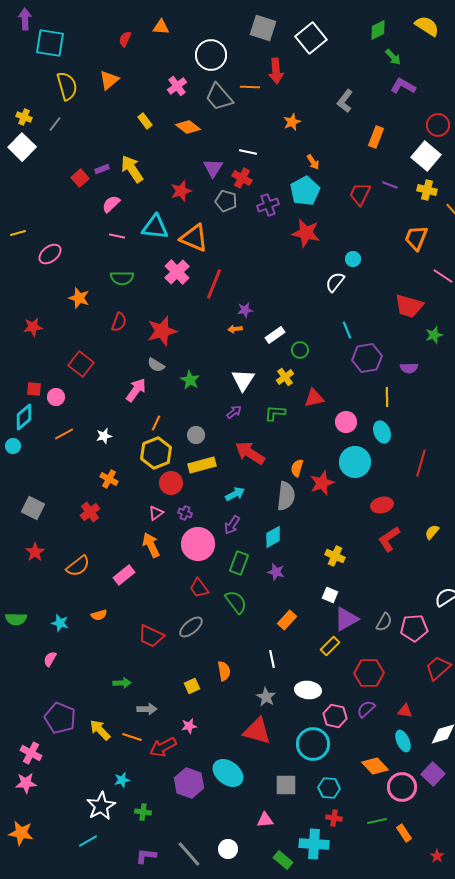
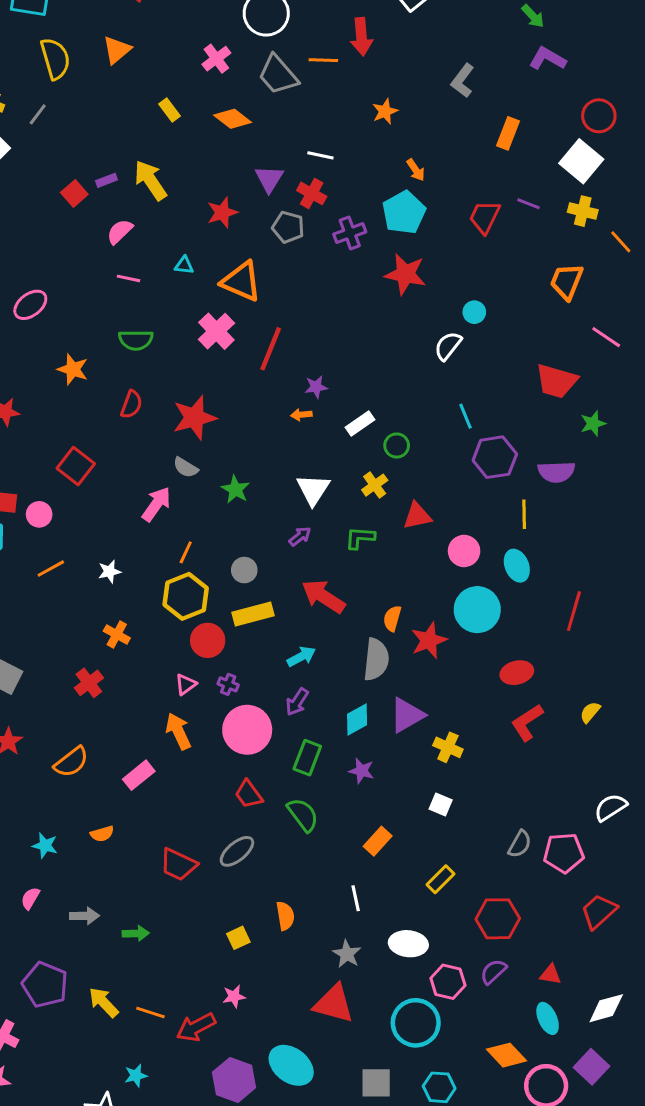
cyan triangle: (155, 227) -> (184, 265), size x0.5
purple semicircle: (409, 368) -> (556, 472), size x1.4
purple triangle: (346, 619) -> (407, 715), moved
gray arrow: (147, 709) -> (85, 916), moved

